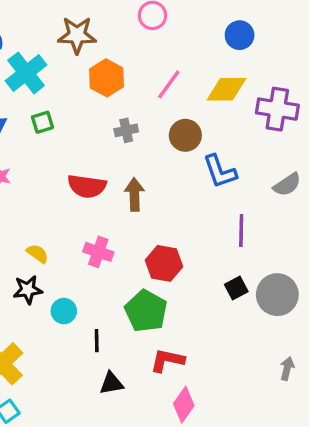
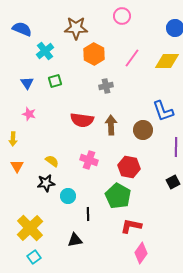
cyan cross: (26, 73) -> (45, 51), size x0.7
brown circle: (185, 135) -> (143, 130), moved
black triangle: (111, 383) -> (75, 240), moved

